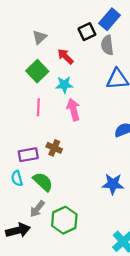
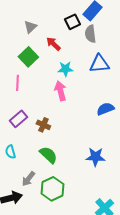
cyan star: (64, 85) -> (65, 69), moved
pink line: (38, 107) -> (17, 83), moved
purple rectangle: (28, 155) -> (18, 119), moved, turned -30
green semicircle: (43, 182) -> (48, 155), moved

